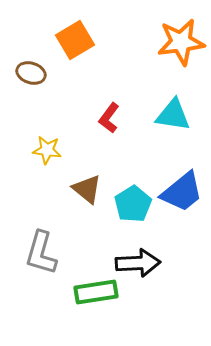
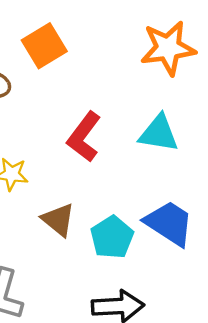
red L-shape: (109, 118) -> (84, 137), size x1.4
blue trapezoid: (182, 192) -> (169, 223), turned -108

